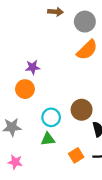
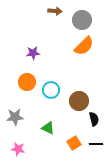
purple star: (33, 67) -> (33, 53), moved
cyan circle: (51, 117) -> (51, 90), moved
green triangle: (48, 139) -> (48, 128), turned 32

